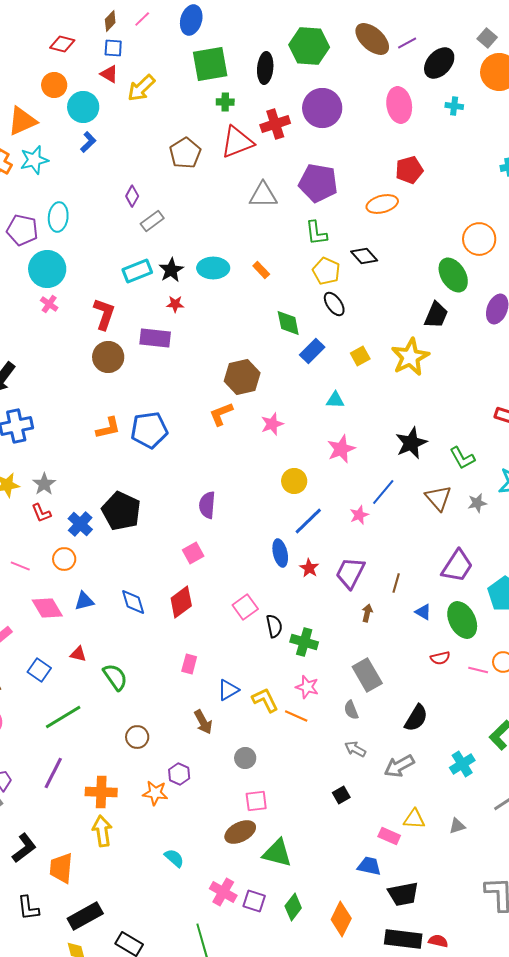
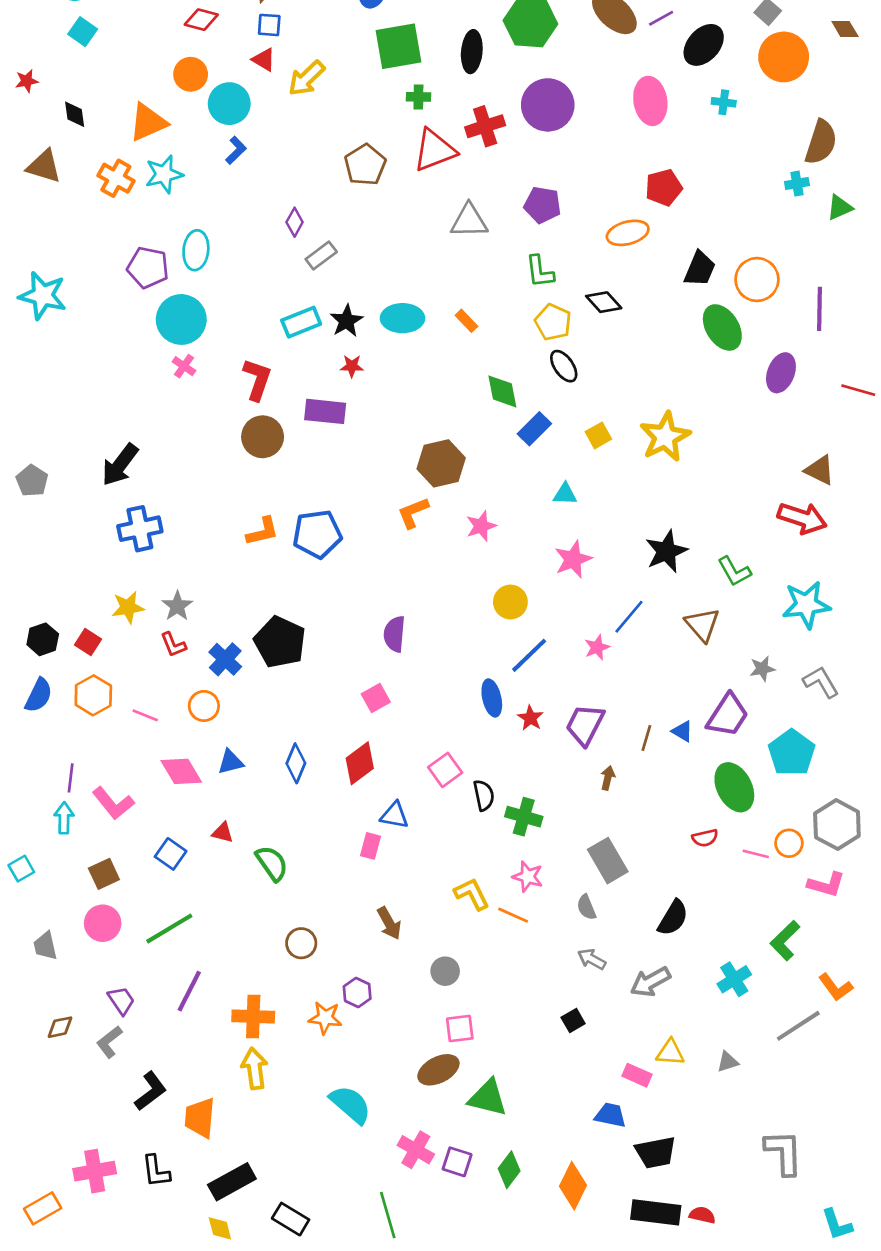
purple pentagon: (318, 183) -> (542, 205), size x0.7
black trapezoid: (436, 315) -> (700, 269), moved
gray star: (477, 503) -> (762, 669), moved
blue diamond: (133, 602) -> (296, 763), turned 40
blue triangle: (423, 612) -> (682, 731), moved
blue triangle: (228, 690) -> (394, 815), moved, turned 40
green line: (63, 717) -> (169, 929), moved
cyan semicircle: (174, 858) -> (351, 1104), size x1.6

